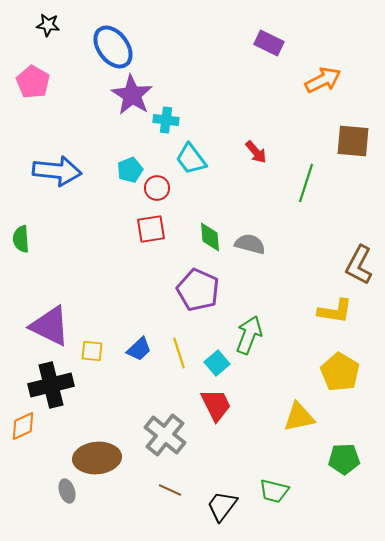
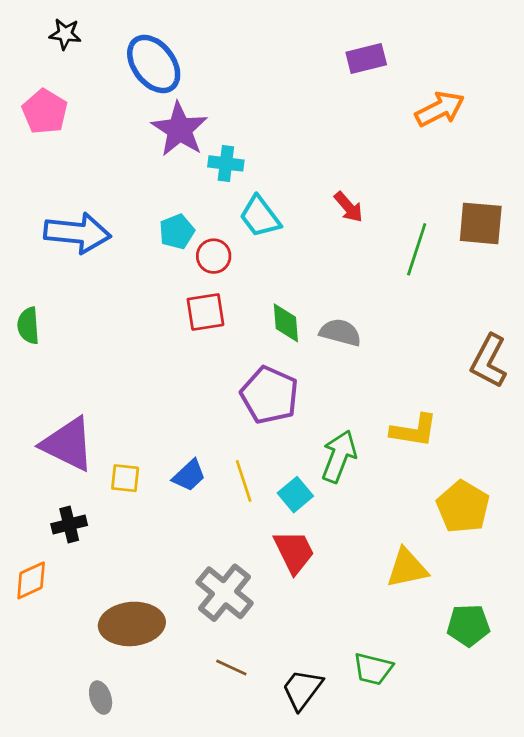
purple rectangle: (269, 43) -> (366, 59), turned -40
brown square: (353, 141) -> (481, 223), moved
yellow L-shape: (335, 311) -> (414, 430), moved
black cross: (51, 385) -> (69, 525), size x0.6
gray ellipse: (67, 491) -> (101, 698), moved

